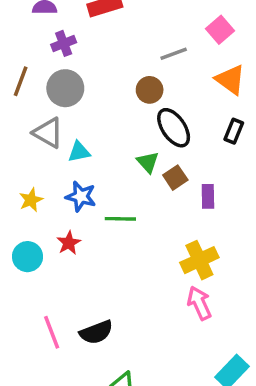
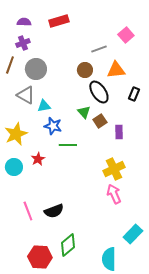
purple cross: (64, 43) -> (23, 43), moved
orange triangle: (230, 80) -> (116, 70), moved, turned -42
blue star: (81, 196) -> (53, 126), moved
yellow star: (31, 200) -> (16, 134), size x1.6

